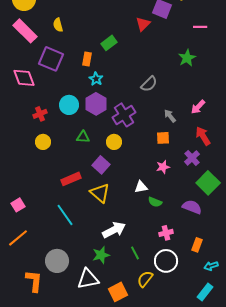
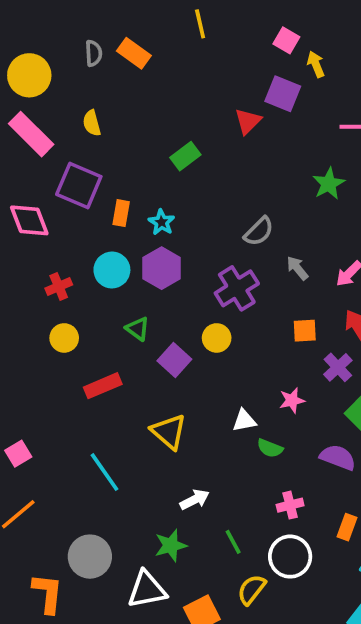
orange rectangle: (87, 59) -> (121, 213), moved
purple cross: (124, 115) -> (237, 288), moved
gray arrow: (170, 116) -> (297, 268), moved
green triangle: (83, 137) -> (138, 329), turned 32
orange square: (163, 138) -> (305, 331), moved
yellow circle: (114, 142) -> (217, 338), moved
purple square: (101, 165) -> (174, 360), moved
pink star: (163, 167) -> (292, 400), moved
red rectangle: (71, 179) -> (103, 386), moved
white arrow: (114, 230) -> (195, 500), size x0.7

